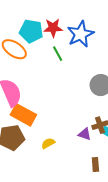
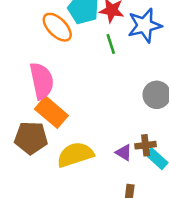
yellow semicircle: (48, 143) -> (75, 155), size x2.0

